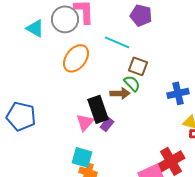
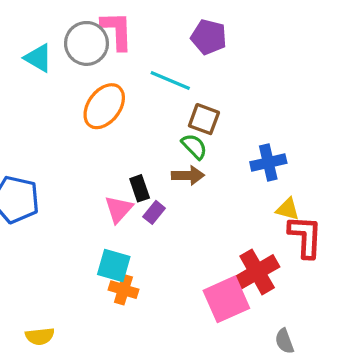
brown arrow: (120, 93) -> (188, 175), moved
black rectangle: (98, 109) -> (140, 188), size x0.6

